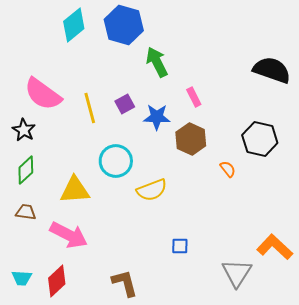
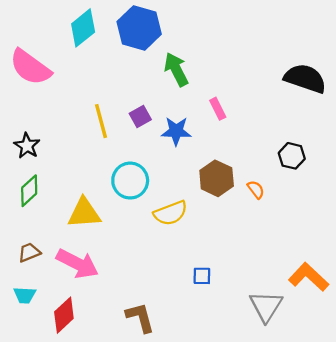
pink semicircle: (43, 94) -> (30, 67), moved
brown hexagon: (191, 139) -> (217, 178), moved
black hexagon: (260, 139) -> (292, 156), size x0.7
brown trapezoid: (26, 212) -> (29, 252), moved, turned -30
cyan trapezoid: (22, 278) -> (25, 295), moved

